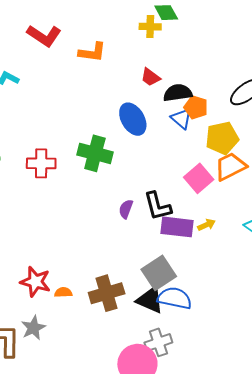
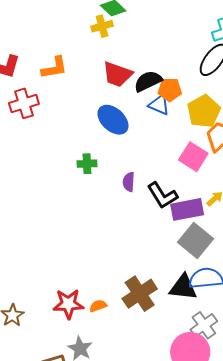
red trapezoid: (151, 77) -> (117, 74), size x1.5
green cross: (95, 153) -> (87, 164), size x0.6
red cross: (41, 163) -> (24, 103), moved
purple semicircle: (126, 209) -> (129, 182), moved
gray square: (159, 273) -> (195, 240), moved

